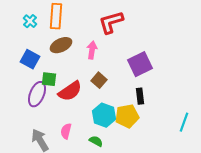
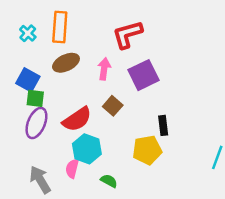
purple square: (140, 64) -> (143, 75), moved
green square: (49, 79) -> (35, 98), moved
cyan hexagon: (104, 115) -> (87, 149), moved

